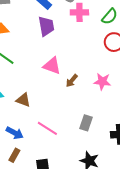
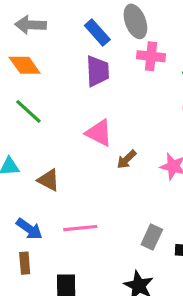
gray rectangle: (86, 123) -> (152, 237), moved
pink line: (47, 128) -> (80, 228), turned -45
brown rectangle: (14, 155) -> (25, 263), turned -40

